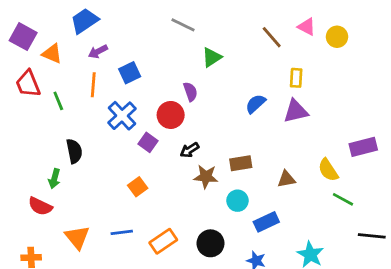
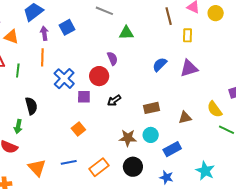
brown line: (272, 37) -> (169, 16), turned 30
purple arrow: (98, 51) -> (44, 33), turned 112
green triangle: (212, 57) -> (126, 33), turned 35
blue square: (130, 73) -> (67, 27), moved
yellow rectangle: (296, 78) -> (187, 35), moved
green line: (58, 101) -> (18, 70), turned 32
purple square: (148, 142) -> (84, 97), turned -32
brown star: (206, 177) -> (128, 138), moved

